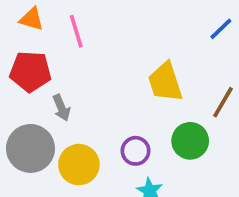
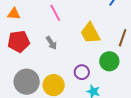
pink line: (76, 31) -> (55, 13), moved
gray arrow: (61, 108) -> (51, 43), moved

